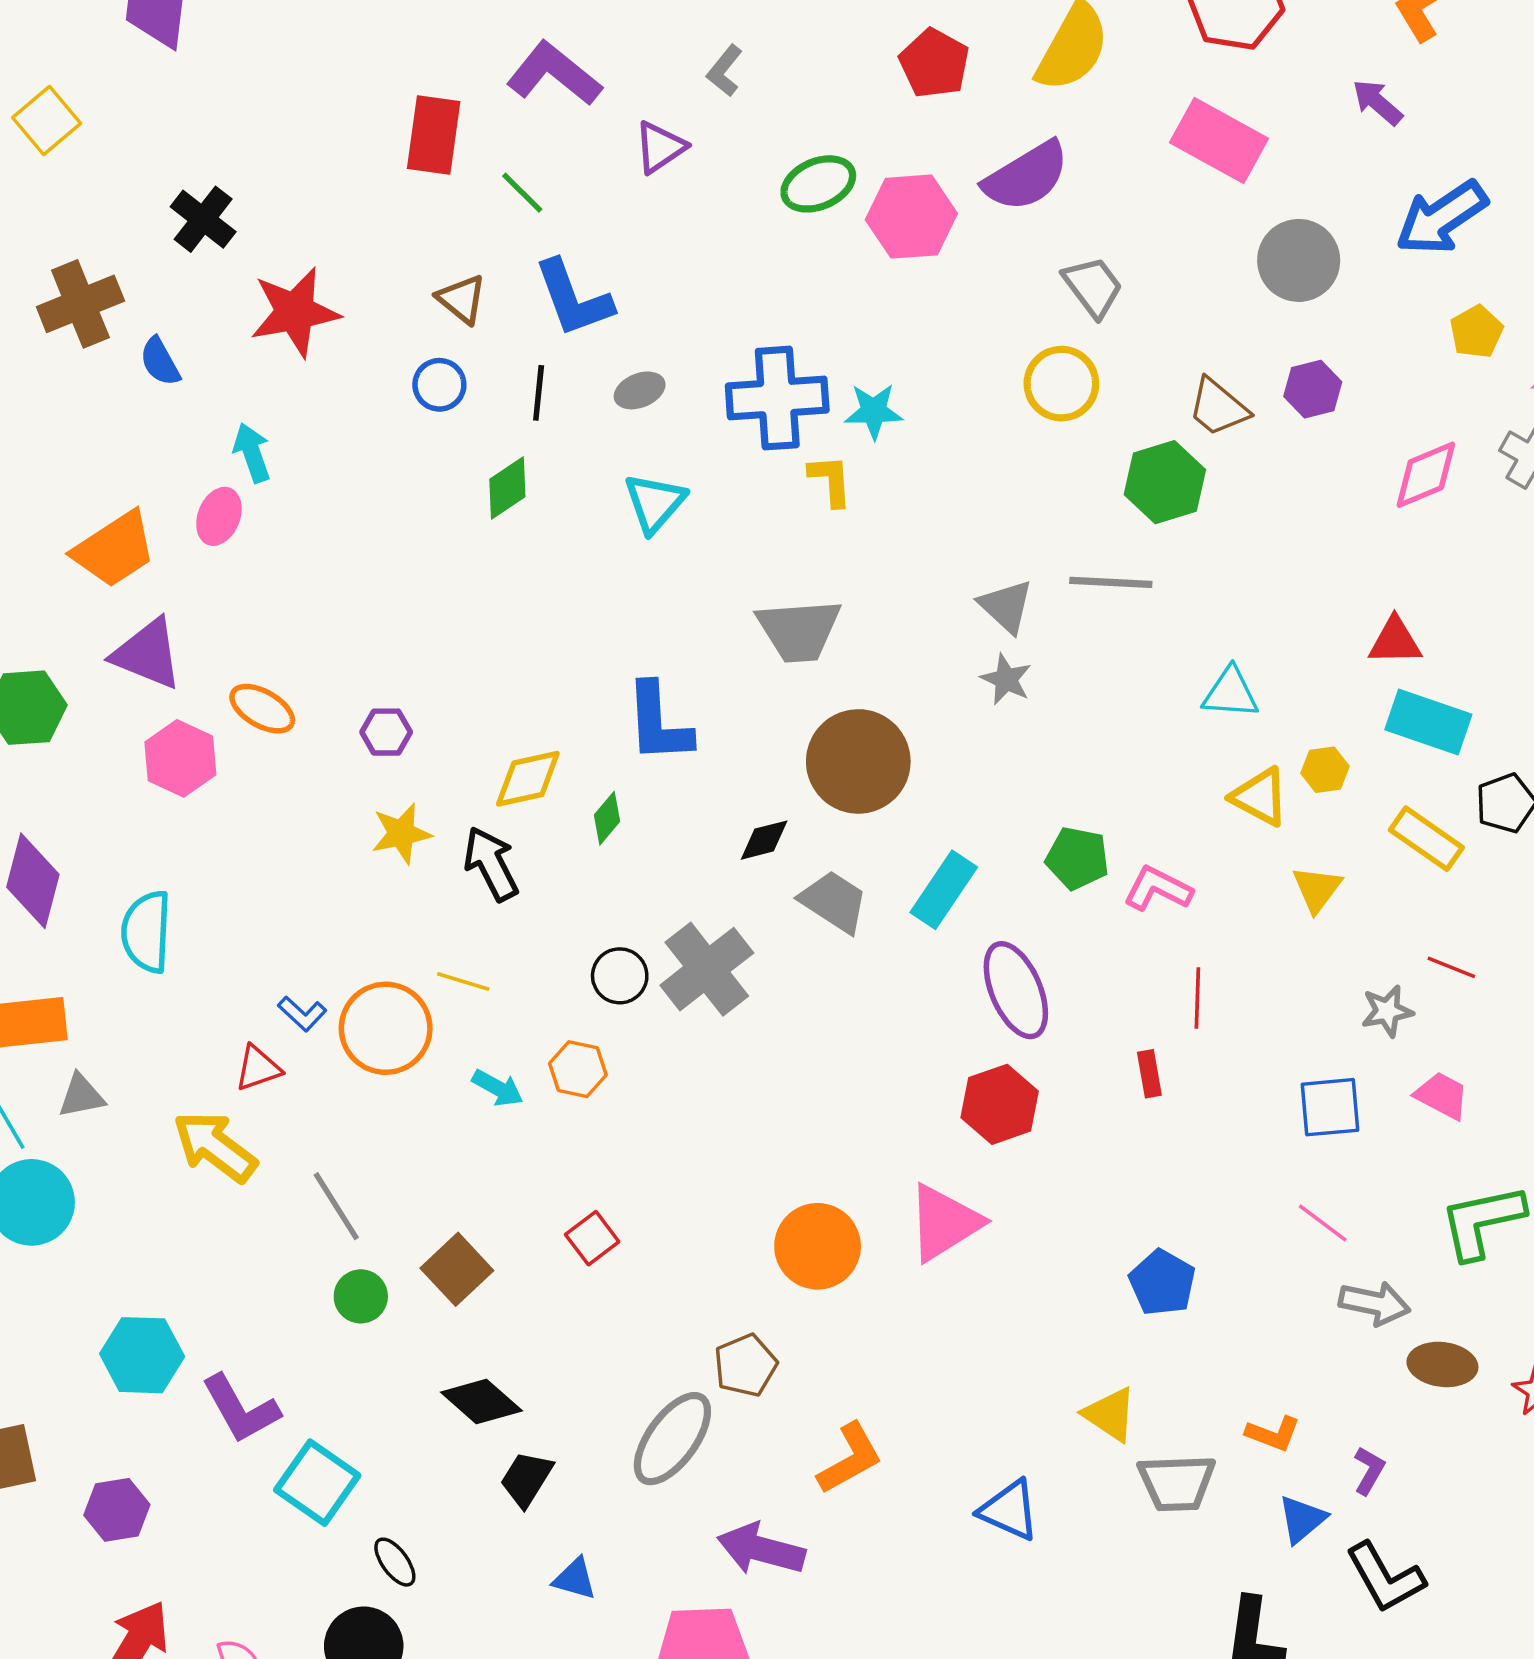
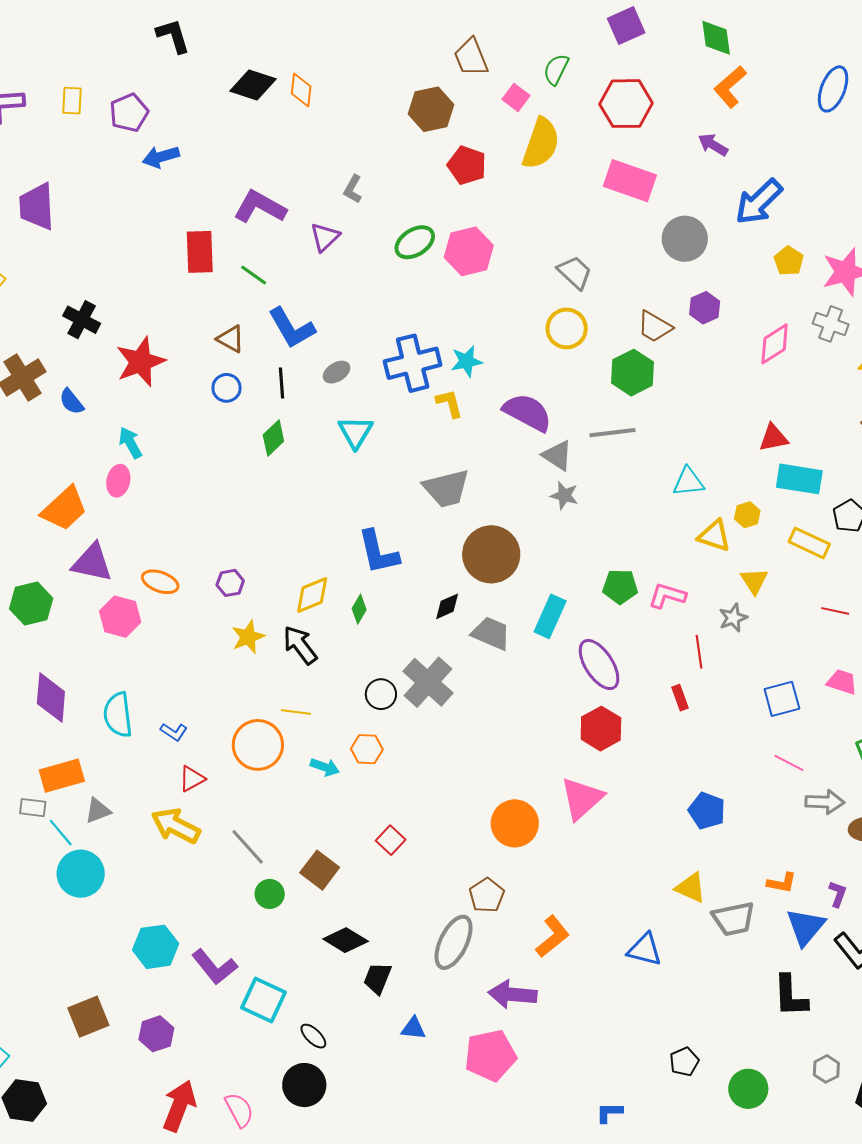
purple semicircle: (1026, 176) -> (527, 412), moved, turned -111
gray star: (1387, 1011) -> (733, 618), moved
blue L-shape: (302, 1014) -> (174, 732), moved
blue triangle: (1302, 1519) -> (806, 927), size x1.4

